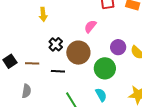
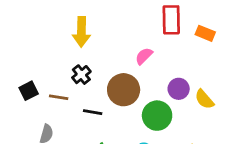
yellow arrow: (43, 14) -> (81, 32), size x1.5
black cross: (56, 44) -> (81, 75), moved

